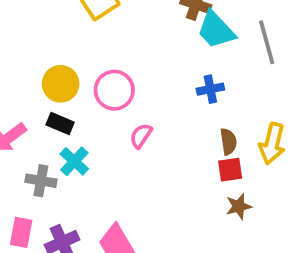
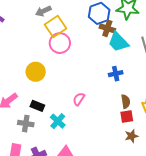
pink circle: (114, 90) -> (60, 43), moved
black rectangle: (60, 124) -> (37, 106), moved
cyan cross: (74, 161) -> (58, 121), moved

